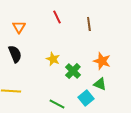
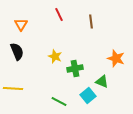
orange star: (102, 61) -> (116, 58), moved
green cross: (73, 71) -> (75, 68), turned 35

